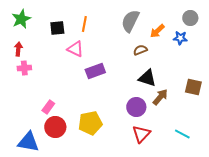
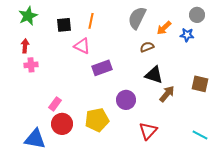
purple circle: (136, 107) -> (126, 100), moved
cyan line: (182, 134) -> (200, 135), moved

